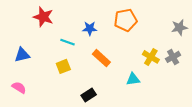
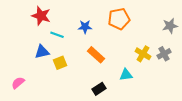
cyan line: (68, 42) -> (57, 35), moved
blue triangle: (22, 55) -> (42, 52), moved
pink semicircle: (19, 88) -> (18, 83), turned -72
black rectangle: (89, 95) -> (99, 89), moved

